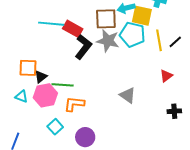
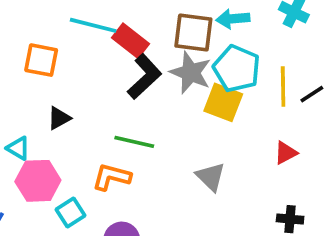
yellow square: (142, 16) -> (223, 102), moved
orange square: (28, 68) -> (41, 60), moved
green line: (63, 85) -> (134, 142), moved
pink hexagon: (45, 95) -> (38, 181), moved

